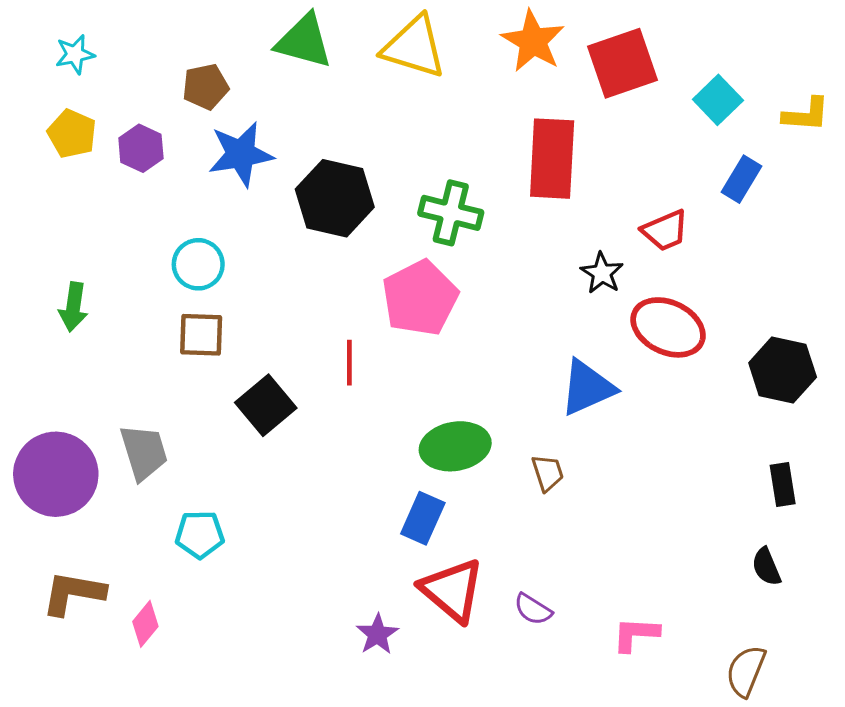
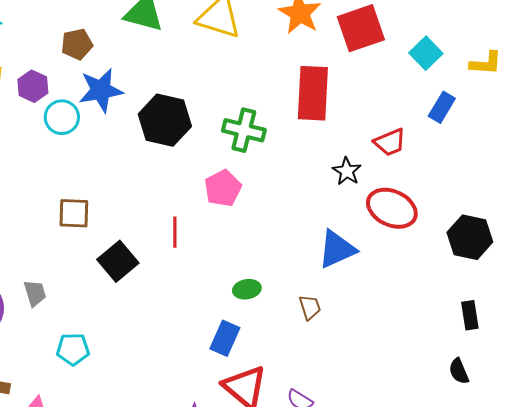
cyan circle: (198, 264) -> (62, 117), moved
pink pentagon: (420, 298) -> (223, 188), size x0.7
green ellipse: (455, 446) -> (247, 289), size x0.6
gray trapezoid: (144, 452) -> (35, 293), size x0.7

